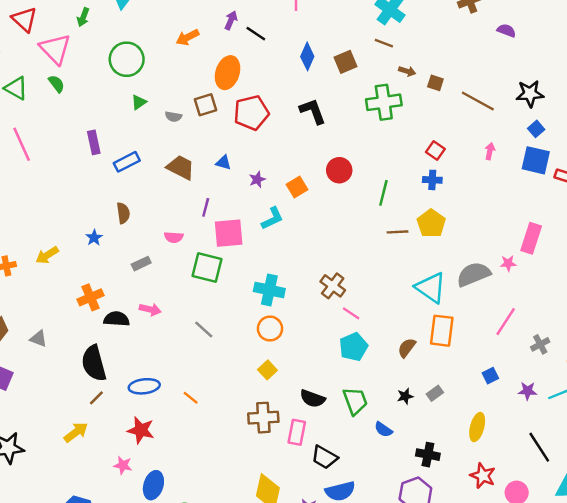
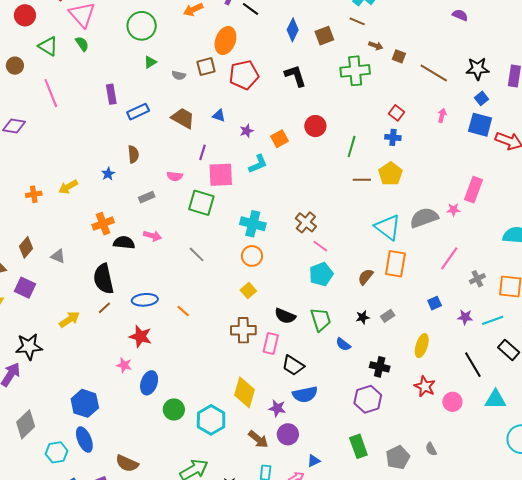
yellow arrow: (76, 432) -> (69, 319), moved

